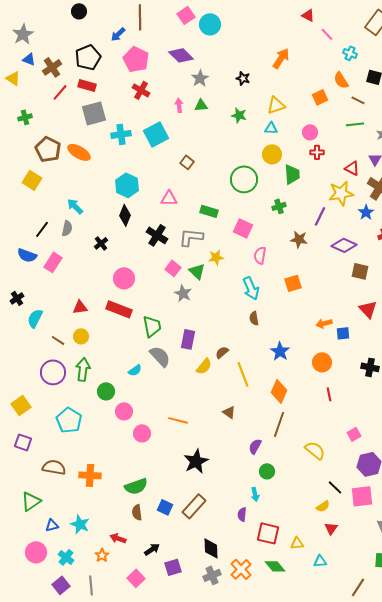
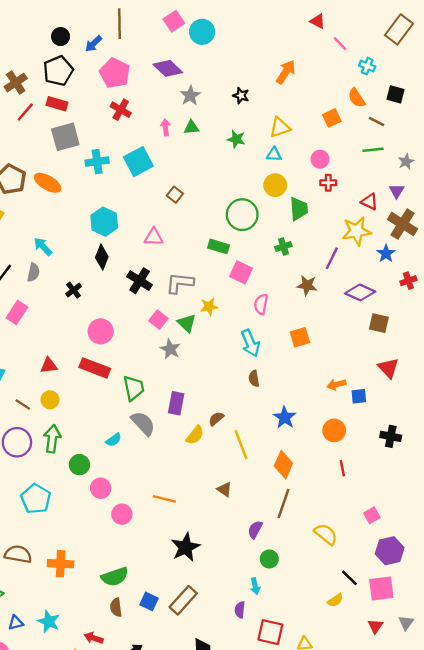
black circle: (79, 11) -> (61, 37), moved
green rectangle: (209, 211) -> (219, 246), moved
red triangle: (331, 528) -> (375, 626), moved

